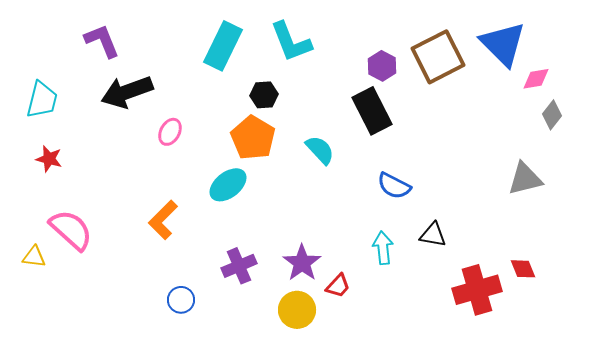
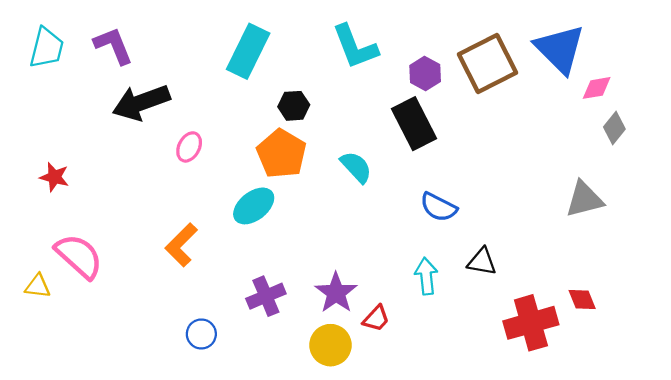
cyan L-shape: (291, 42) -> (355, 47), moved
cyan trapezoid: (42, 100) -> (47, 48), moved

